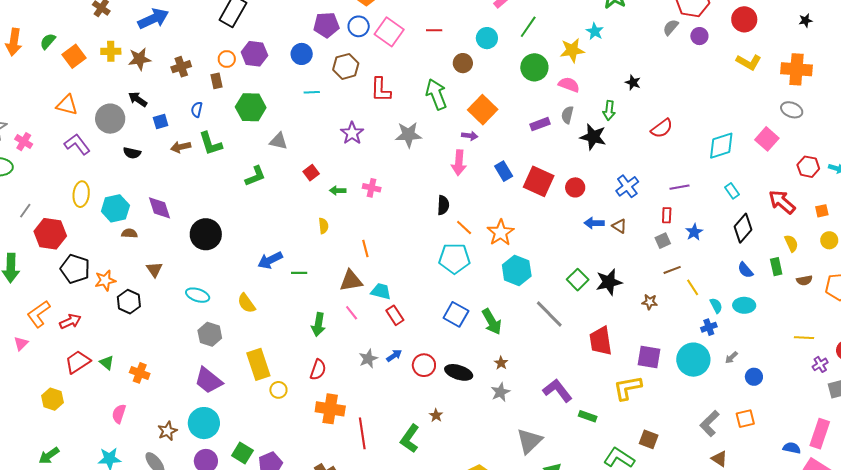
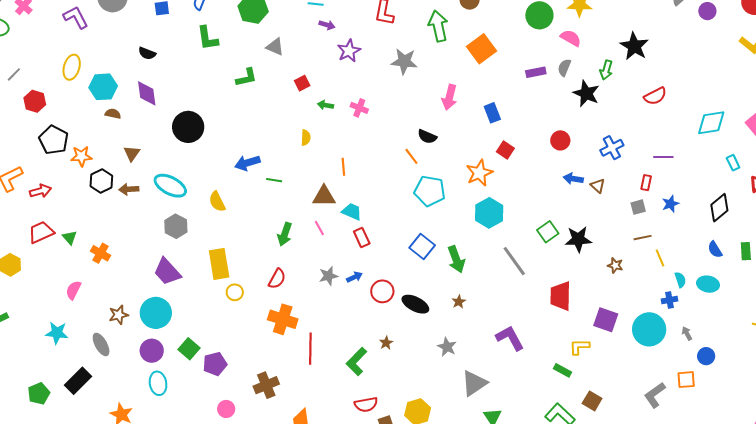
black star: (633, 82) -> (634, 46), size x1.8
purple arrow: (470, 136) -> (327, 25), moved
brown arrow: (181, 147) -> (129, 189), moved
black semicircle: (132, 153) -> (147, 53), moved
red square: (539, 181) -> (505, 150), moved, size x0.6
cyan rectangle: (732, 191) -> (733, 163), moved
black semicircle: (443, 205) -> (427, 137), turned 102
orange line: (464, 228) -> (411, 156), moved
red hexagon: (50, 234) -> (35, 101), size x0.7
cyan ellipse: (198, 295) -> (170, 186), size x1.4
gray arrow: (731, 357) -> (687, 333), turned 96
yellow L-shape: (627, 388) -> (579, 347), size x0.7
gray star: (500, 392) -> (447, 347), moved, turned -30
green rectangle: (588, 416) -> (562, 370), moved
orange square: (745, 419) -> (686, 380), moved

